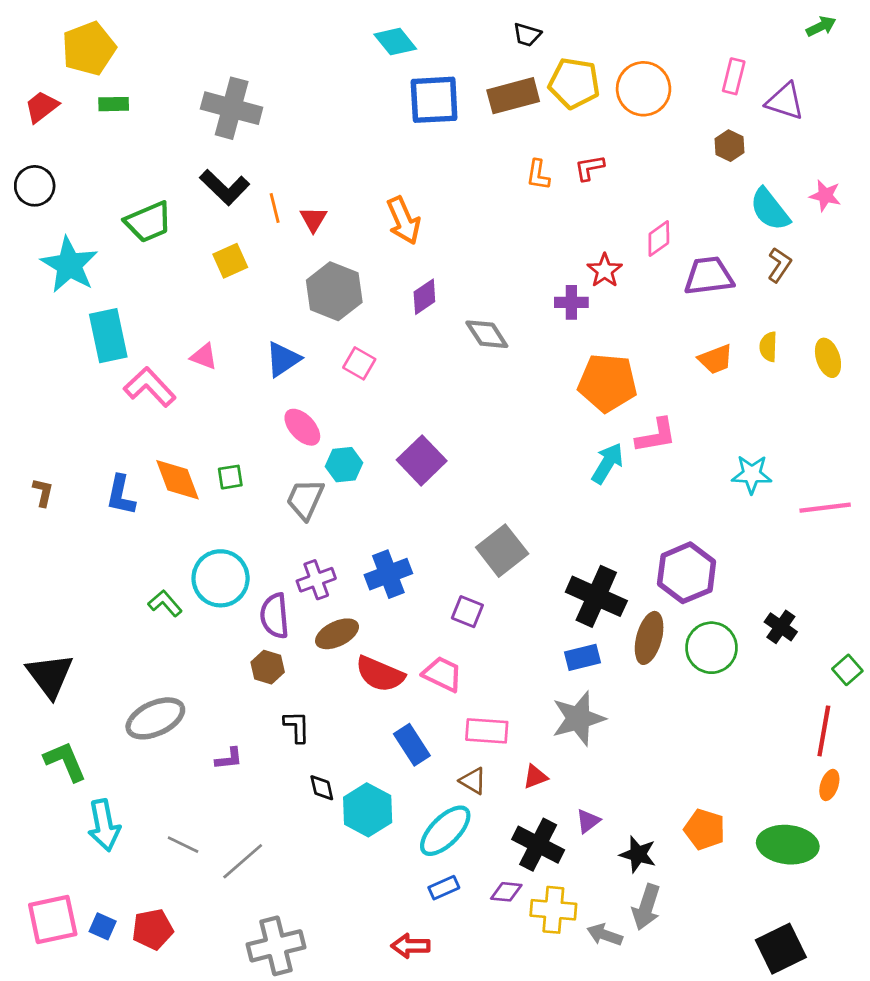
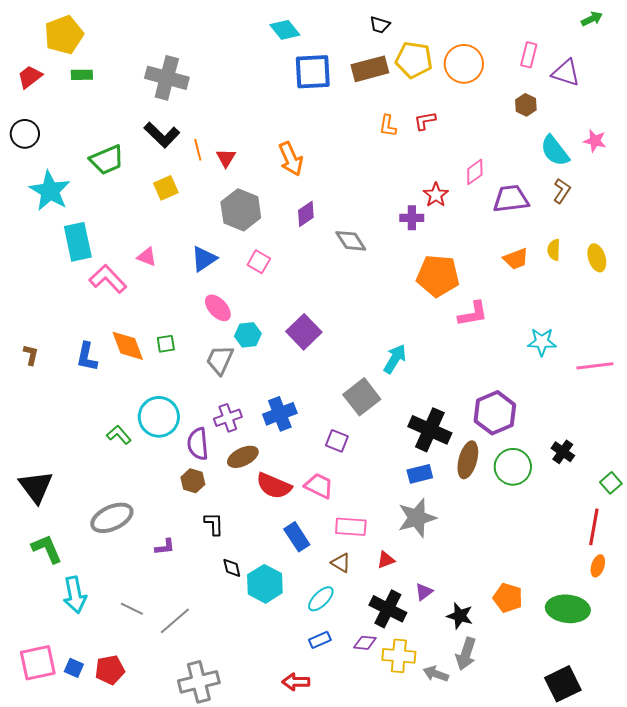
cyan arrow: (607, 463) -> (395, 359), moved
cyan ellipse: (445, 831) -> (321, 599), size x0.7

